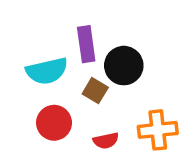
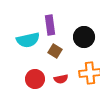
black circle: (124, 66) -> (84, 37), moved
red circle: (54, 123) -> (35, 79), moved

